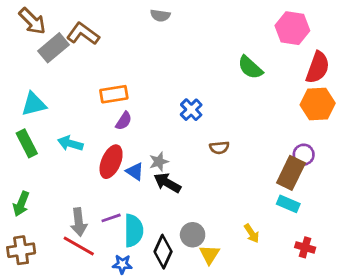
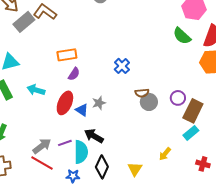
green semicircle: (250, 67) -> (182, 36), moved
purple circle: (304, 155) -> (178, 98), moved
black arrow: (167, 183) -> (94, 136), moved
cyan rectangle: (288, 204) -> (191, 133), turned -63
gray arrow: (79, 222) -> (42, 146), turned -120
yellow arrow: (252, 233) -> (165, 154), turned 72
gray circle: (193, 235) -> (149, 102), moved

